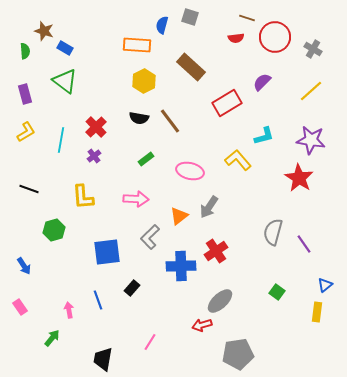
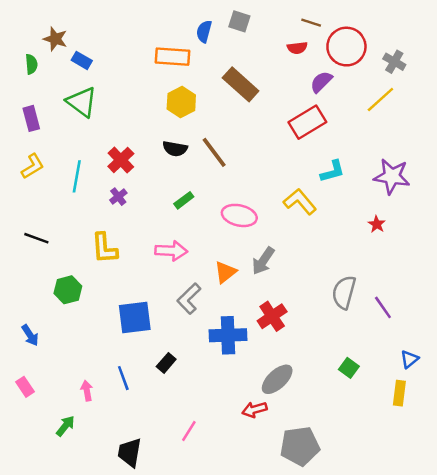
purple semicircle: (262, 82) -> (321, 82), moved
yellow line: (311, 91) -> (380, 99), moved
red rectangle: (227, 103) -> (307, 122), moved
red star: (299, 178) -> (377, 224), size x0.5

